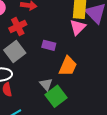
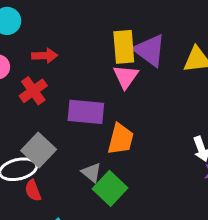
purple rectangle: (49, 45) -> (86, 112), size x1.6
gray square: (15, 51) -> (39, 150), moved

